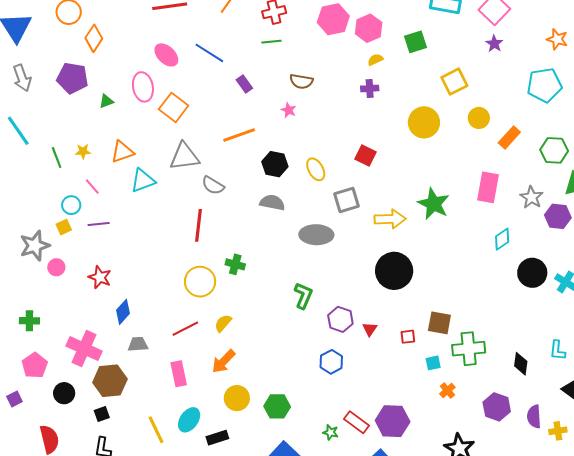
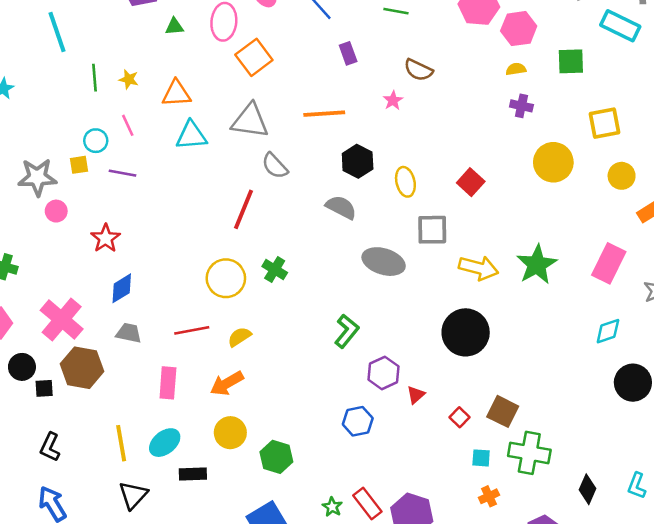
purple cross: (370, 88) -> (521, 106), moved
red square: (408, 337) -> (460, 417), turned 35
black square: (102, 414) -> (44, 388), moved

